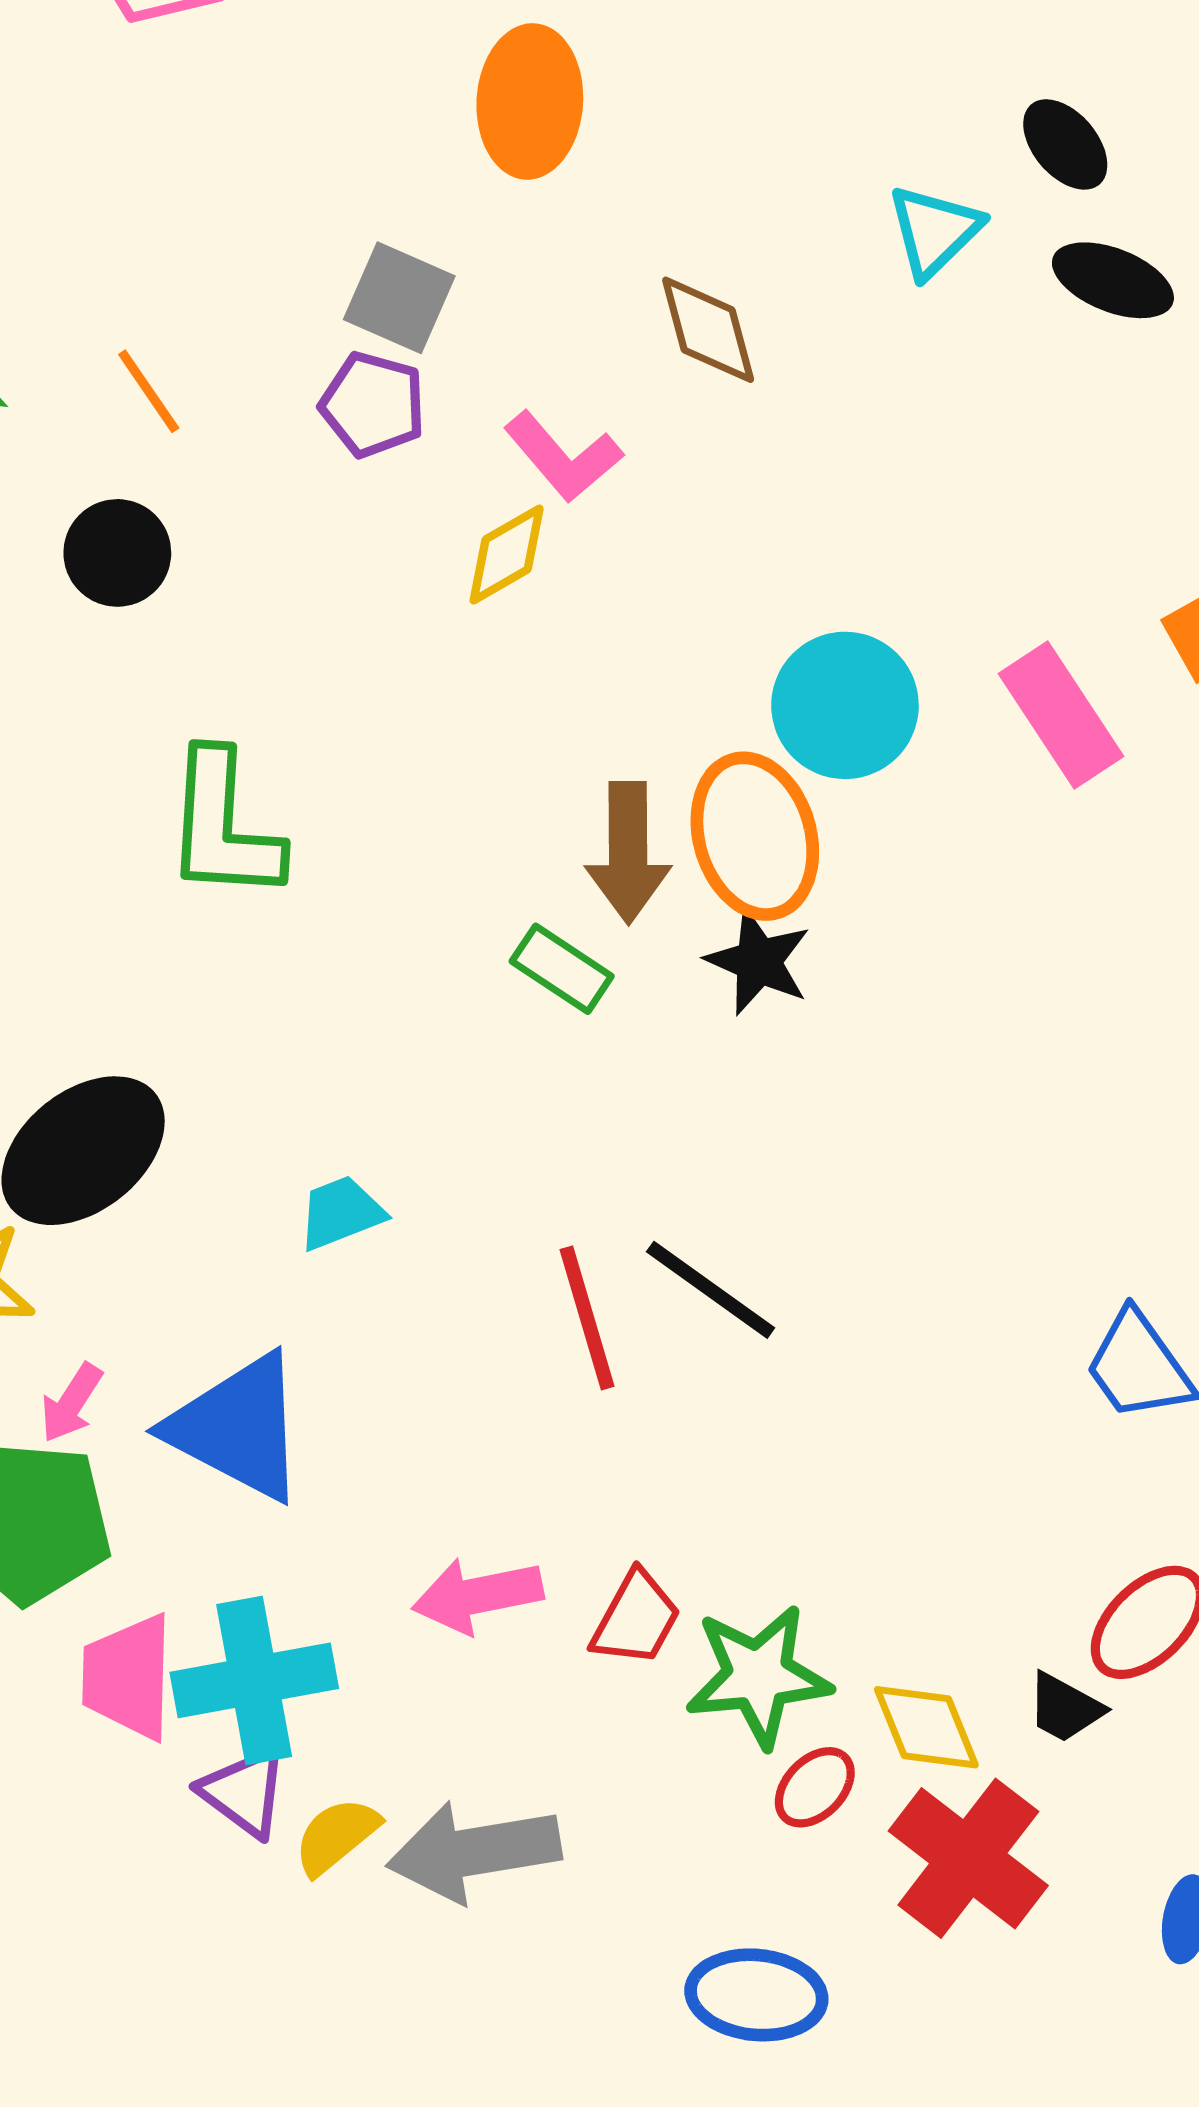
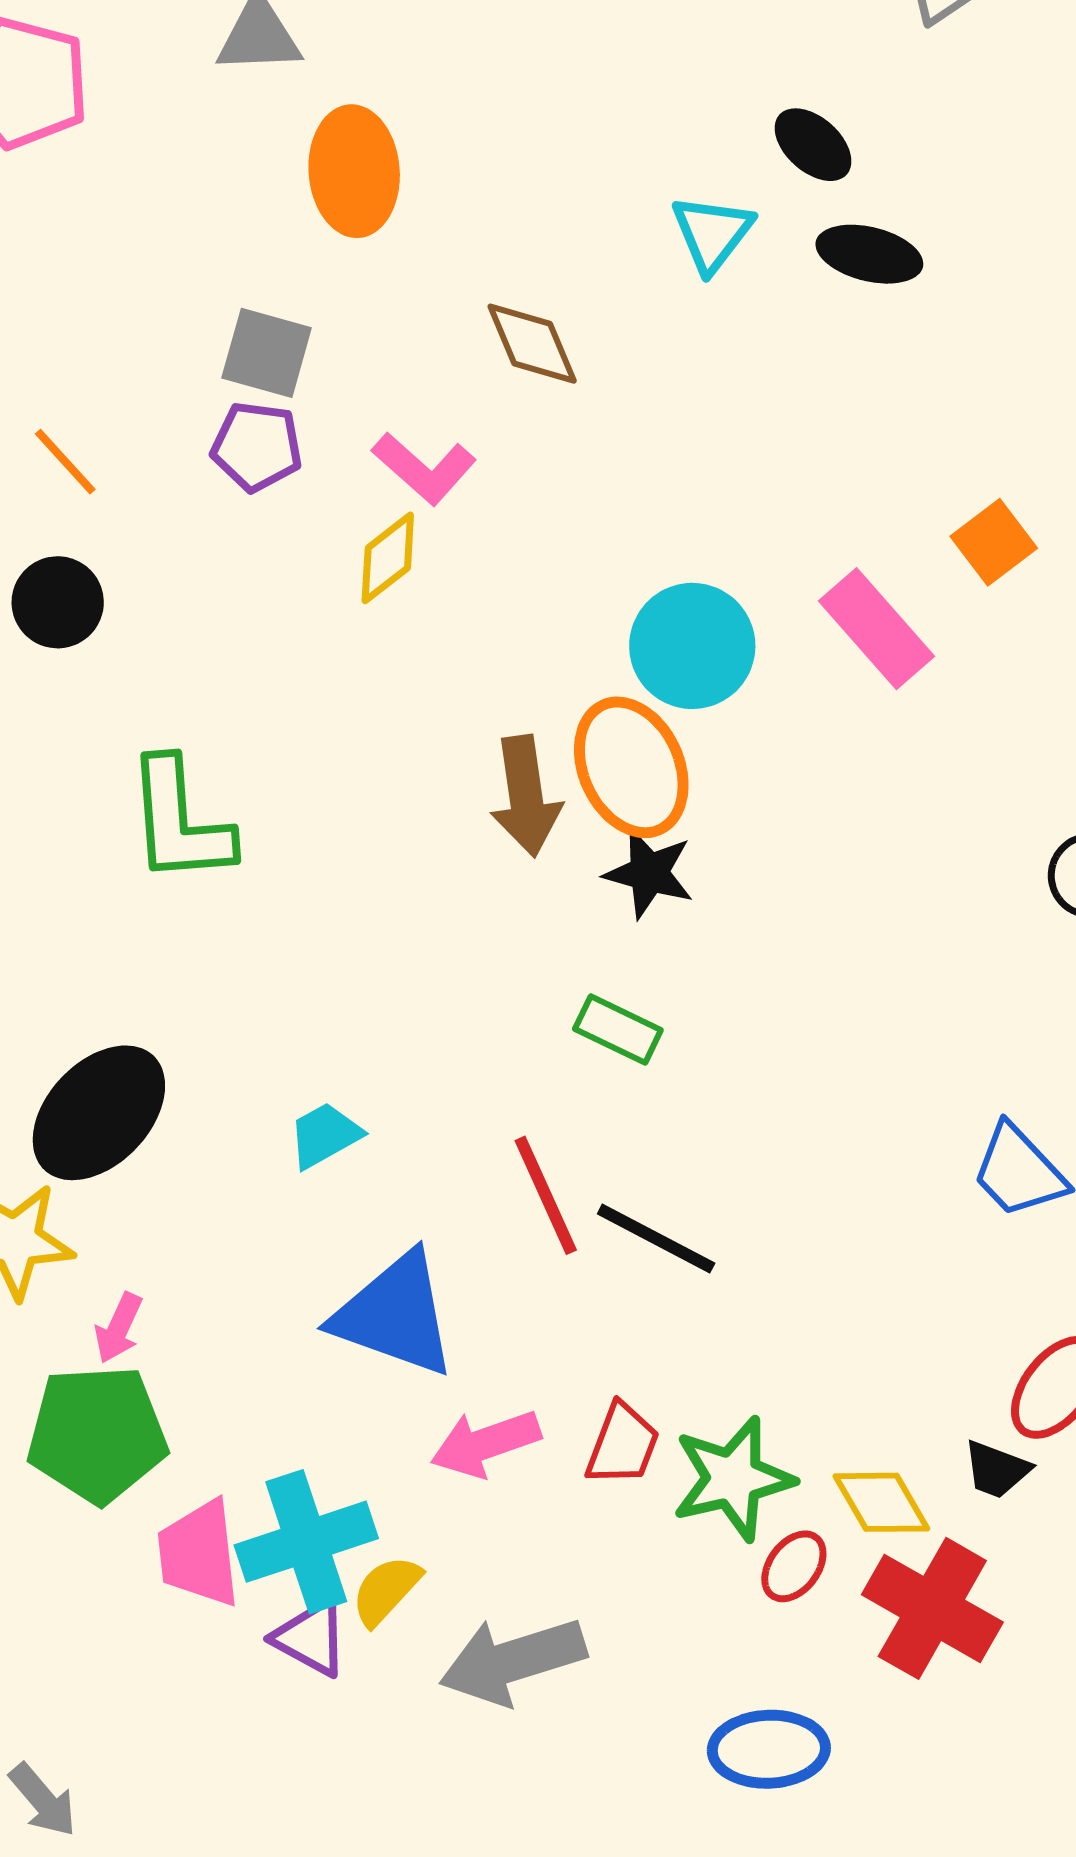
green rectangle: (562, 969) -> (618, 1029), moved
black line: (711, 1290) -> (656, 1238), moved
blue triangle: (238, 1427) -> (395, 1315), moved
yellow semicircle: (336, 1836) -> (386, 1590), moved

